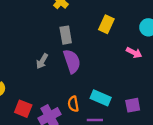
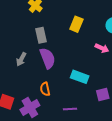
cyan rectangle: (101, 98) -> (80, 77), moved
orange semicircle: (73, 104) -> (45, 89), moved

